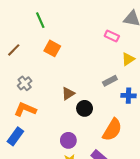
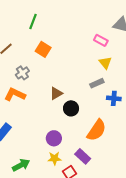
green line: (40, 20) -> (33, 22), turned 42
yellow triangle: (128, 59) -> (105, 63), moved, turned -40
gray cross: (25, 83) -> (22, 73), moved
orange L-shape: (25, 109) -> (15, 94), moved

